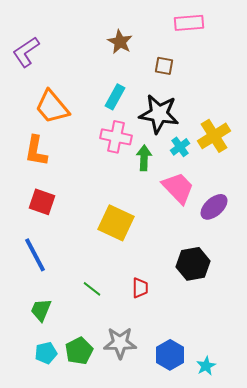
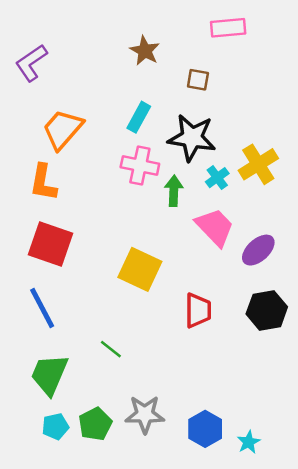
orange trapezoid: (52, 107) -> (63, 129), turned 81
red square: (42, 202) -> (51, 244), size x1.4
black hexagon: (193, 264) -> (267, 310), moved
red trapezoid: (140, 288) -> (198, 310), moved, size x1.4
green trapezoid: (41, 310) -> (49, 374), size x1.5

